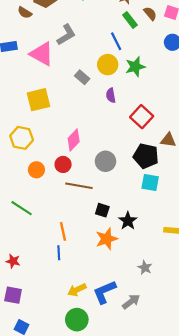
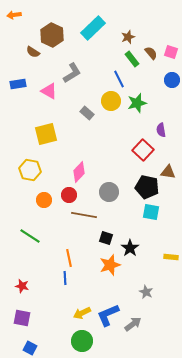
pink triangle: (42, 54) -> (49, 91), size x0.7
purple semicircle: (111, 95) -> (161, 130), moved

